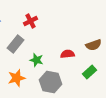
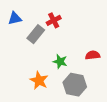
gray rectangle: (16, 44) -> (36, 34), moved
orange star: (17, 78) -> (39, 80), turned -30

